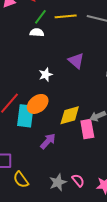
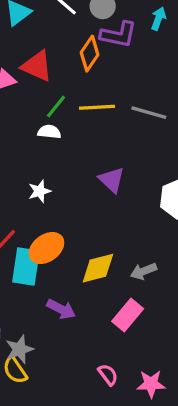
white star: (46, 75) -> (39, 191), moved
pink rectangle: (87, 129) -> (128, 315), moved, turned 48
purple arrow: (48, 141) -> (61, 309), turned 72
gray star: (58, 182) -> (19, 349), moved

